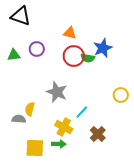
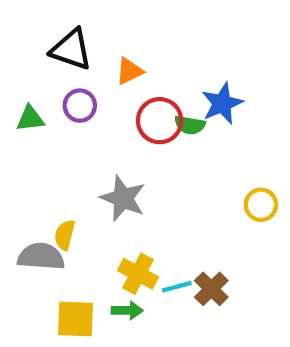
black triangle: (21, 16) -> (71, 50), moved
orange triangle: (70, 33) -> (129, 71), moved, turned -40
cyan line: (82, 112) -> (177, 287), moved, turned 32
gray semicircle: (19, 119) -> (41, 257), size x1.5

